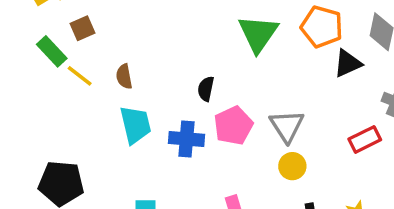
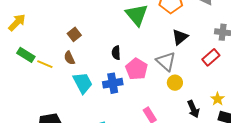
brown square: (83, 28) -> (74, 34), moved
black triangle: (348, 63) -> (180, 37), moved

